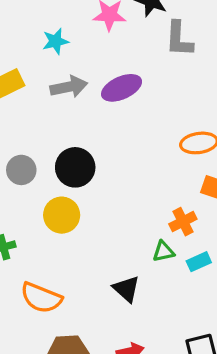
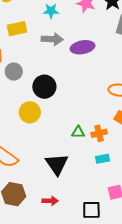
gray circle: (21, 170) -> (14, 72), moved
green triangle: (163, 251) -> (78, 132), moved
black triangle: (126, 289) -> (57, 164), size x1.4

